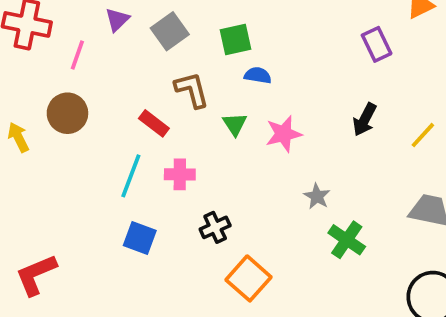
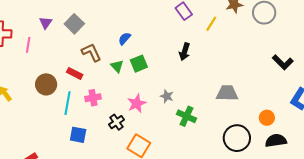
green square: (236, 39) -> (139, 64), moved
blue semicircle: (258, 75) -> (124, 39), turned -48
brown circle: (67, 113) -> (46, 84), moved
pink star: (284, 134) -> (137, 103), moved
yellow line: (423, 135) -> (211, 24), moved

